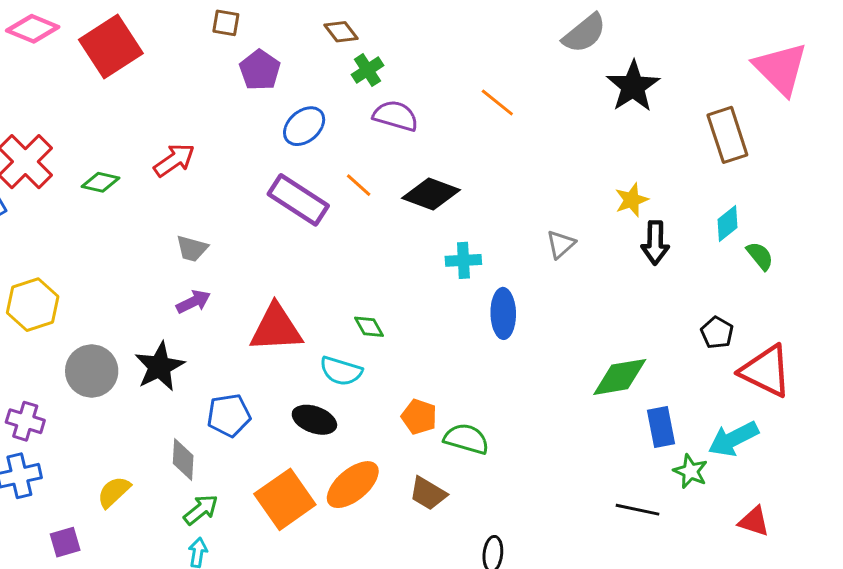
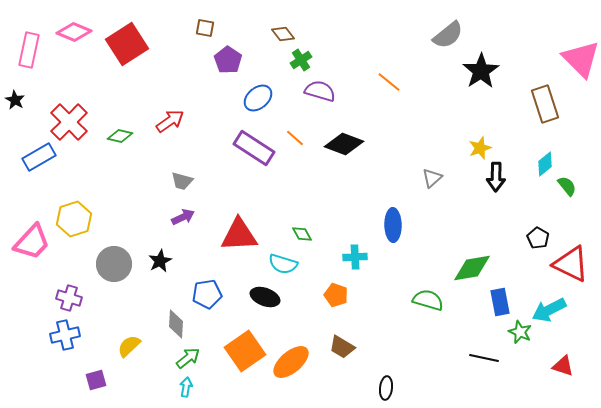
cyan cross: (463, 260) -> (355, 257), moved
black star: (160, 367) -> (160, 261), size x0.7
green semicircle: (466, 439) -> (428, 300), moved
orange ellipse: (353, 485) -> (291, 362), moved

